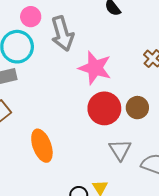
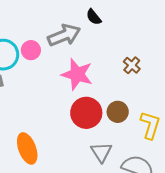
pink circle: (31, 17) -> (31, 50), moved
gray arrow: (62, 34) -> (64, 35), moved, turned -96

